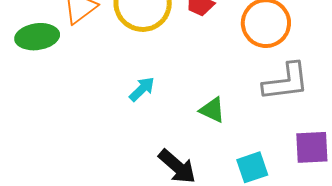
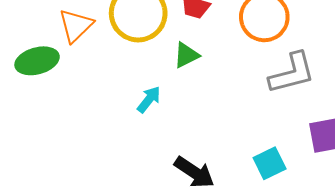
green triangle: (212, 110) -> (186, 55), moved, turned -44

